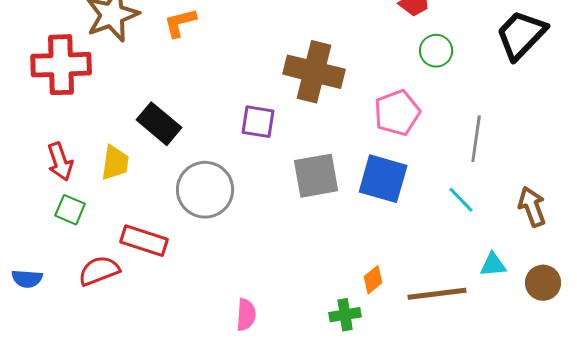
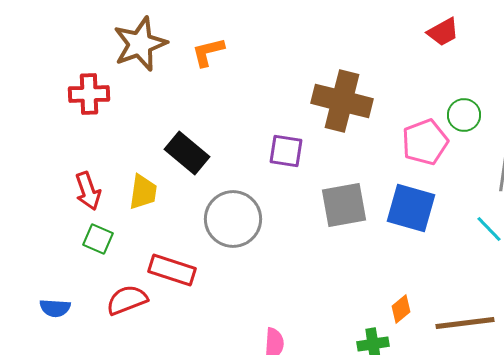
green circle: (436, 51) -> (464, 115), moved
red cross: (61, 65) -> (89, 94), size x0.7

